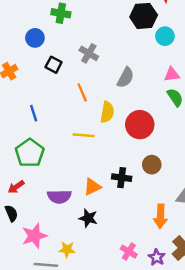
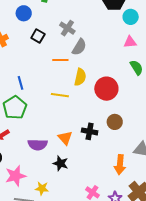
pink triangle: (172, 74) -> (130, 42), moved
gray semicircle: (126, 78) -> (79, 47), moved
orange line: (82, 92) -> (60, 60), turned -70
blue line: (34, 113) -> (20, 83), moved
orange triangle: (92, 187) -> (65, 138), turned -49

